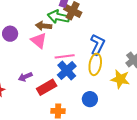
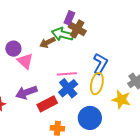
brown arrow: (44, 26) -> (47, 42), turned -35
pink triangle: (39, 41) -> (25, 61), moved
purple arrow: (25, 77) -> (26, 92), size x1.5
blue circle: (90, 99) -> (90, 118), size x1.5

